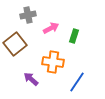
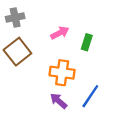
gray cross: (28, 15) -> (15, 17), moved
purple arrow: (31, 79) -> (59, 101), moved

